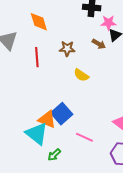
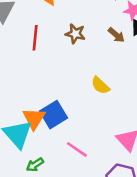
yellow semicircle: (81, 75) -> (100, 85), moved
orange triangle: (47, 119) -> (34, 118), turned 30

